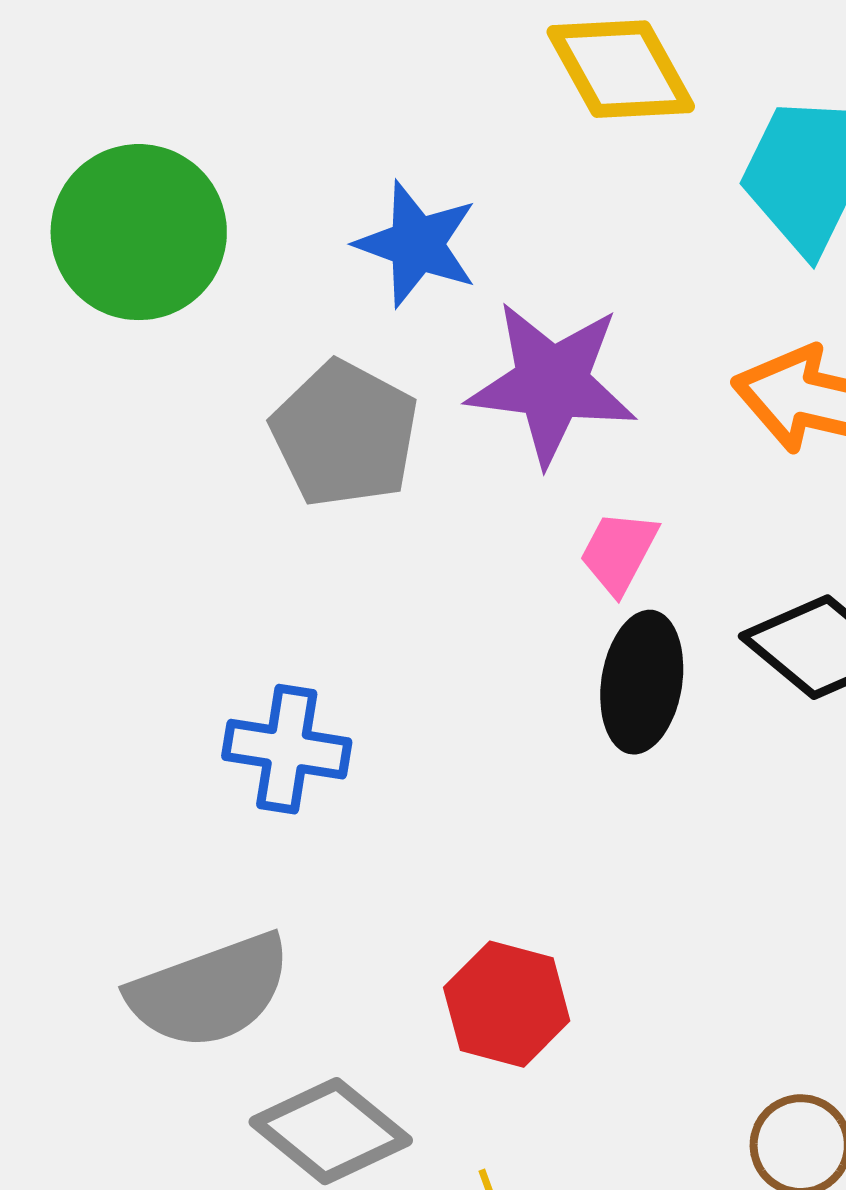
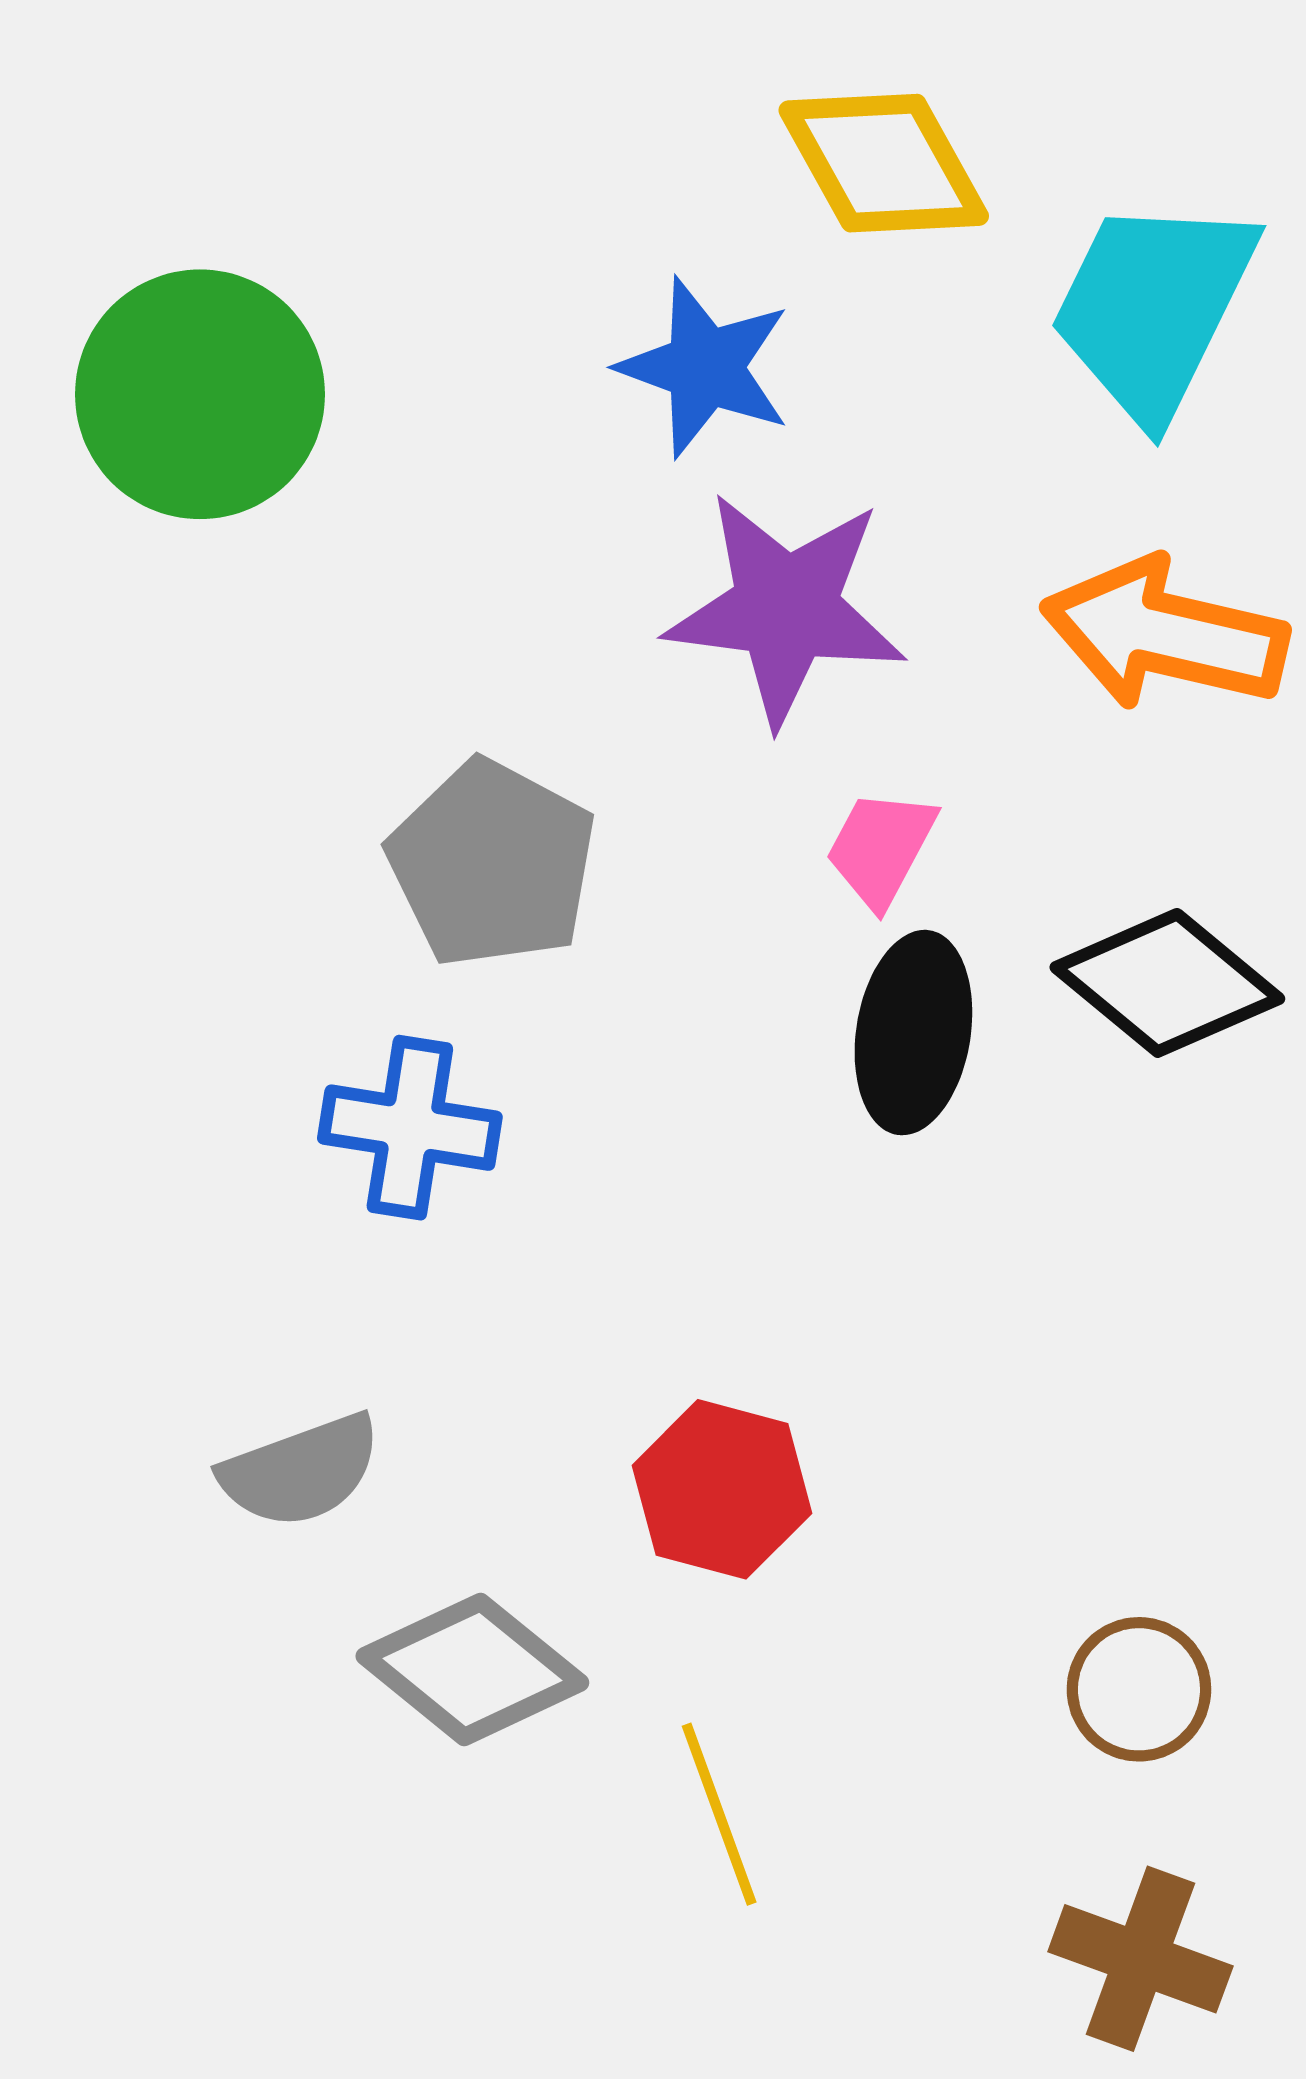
blue star: (417, 244) -> (705, 367), moved
gray pentagon: (345, 434) -> (492, 864), moved
gray semicircle: (210, 991) -> (301, 1471), size x0.7

